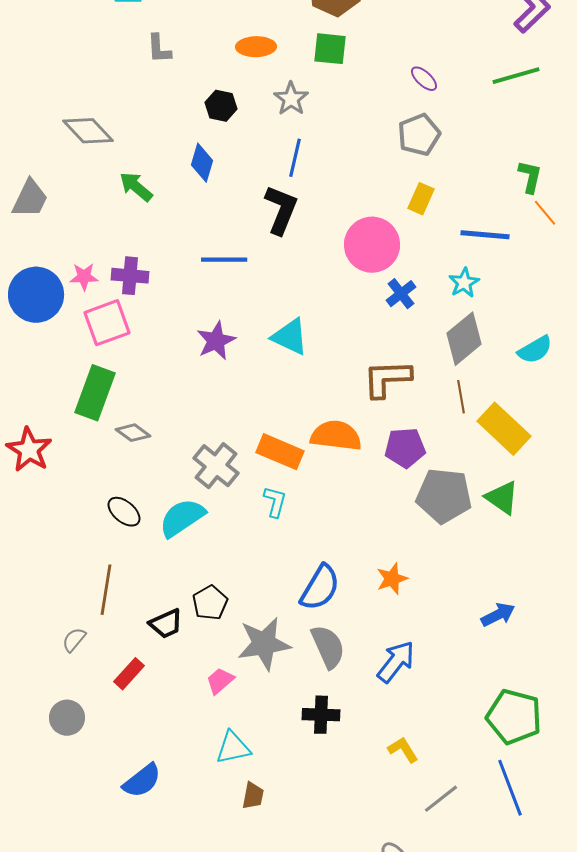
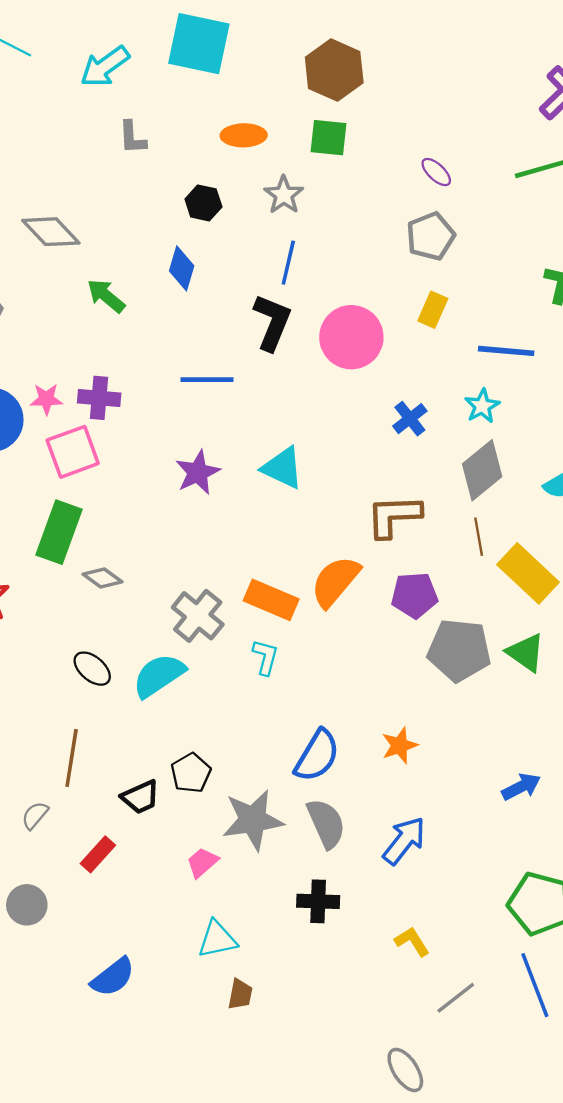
pink circle: (372, 245) -> (351, 337), moved
orange semicircle: (336, 436) -> (335, 581), turned -57

